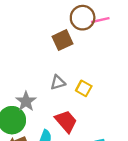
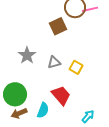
gray star: (26, 101) -> (27, 55), moved

